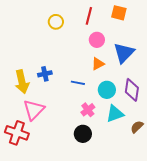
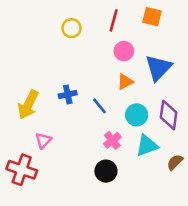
blue cross: (45, 74) -> (68, 94), moved
yellow arrow: (22, 82) -> (28, 105), turned 40
blue line: (78, 83) -> (100, 106), turned 40
pink triangle: (34, 110) -> (43, 140), size x0.6

